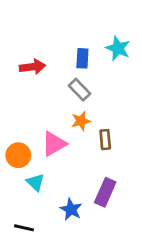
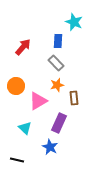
cyan star: (118, 48) -> (74, 22), moved
red arrow: (33, 67) -> (23, 47), turned -42
orange circle: (18, 155) -> (16, 86), moved
purple rectangle: (105, 192) -> (59, 123), moved

